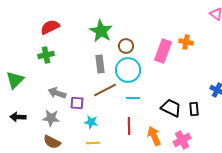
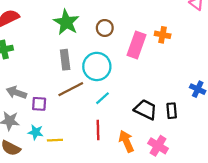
brown circle: (126, 46) -> (105, 28), moved
cyan line: (133, 98) -> (103, 98), turned -40
cyan star: (91, 122) -> (36, 132), moved
pink cross: (182, 140) -> (158, 146), turned -30
yellow line: (93, 143) -> (55, 140), moved

